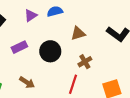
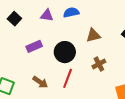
purple triangle: (31, 15) -> (47, 15), turned 40
red line: (73, 84) -> (68, 78), moved

